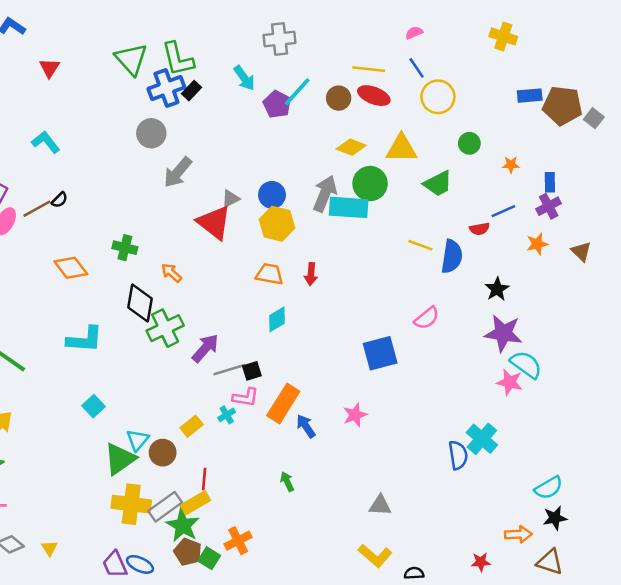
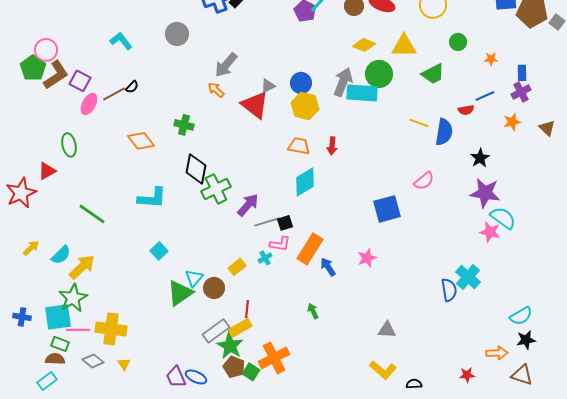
gray circle: (151, 133) -> (177, 34), moved
orange arrow: (171, 273) -> (216, 90), moved
cyan diamond: (277, 319) -> (305, 182), size x1.4
yellow cross: (131, 504) -> (111, 329), moved
orange cross: (238, 541) -> (274, 358), size x1.4

